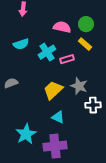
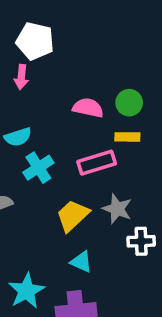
yellow rectangle: (85, 44) -> (127, 137), turned -40
cyan cross: (47, 52) -> (38, 168), moved
pink rectangle: (67, 59) -> (97, 163), size x1.5

